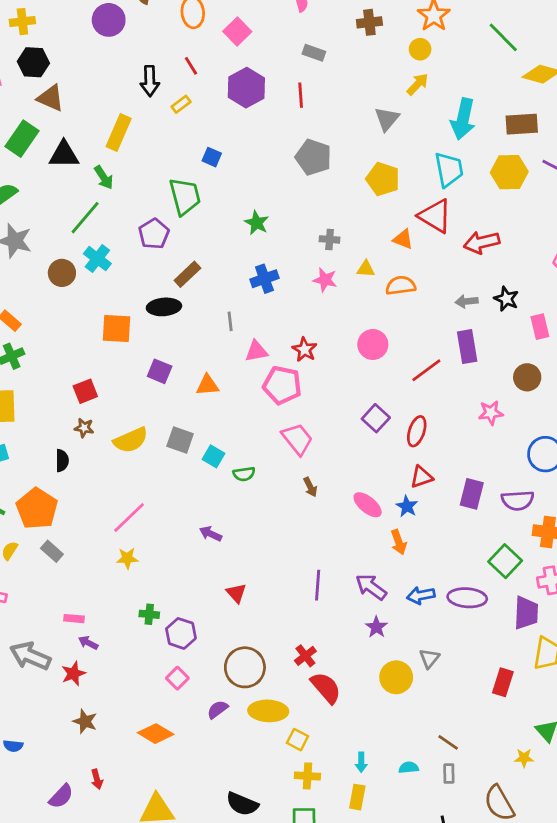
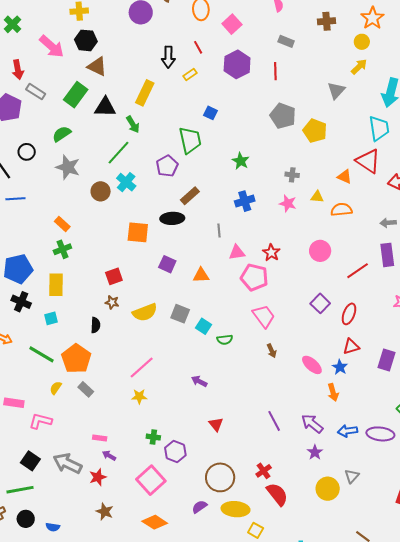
yellow pentagon: (383, 179) -> (315, 131), moved
purple line: (318, 585) -> (274, 421), turned -35
pink square: (177, 678) -> (151, 480), moved, size x1.8

